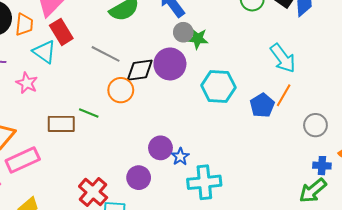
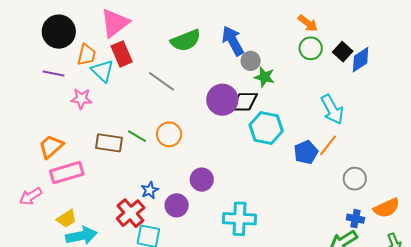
orange trapezoid: (24, 25) -> (87, 55), moved
gray circle: (183, 32) -> (251, 61), moved
green star: (198, 39) -> (264, 77), moved
black diamond: (140, 70) -> (244, 102), moved
pink star: (27, 83) -> (81, 99), turned -30
orange circle: (121, 90) -> (169, 134), moved
blue star: (180, 157) -> (150, 190), moved

